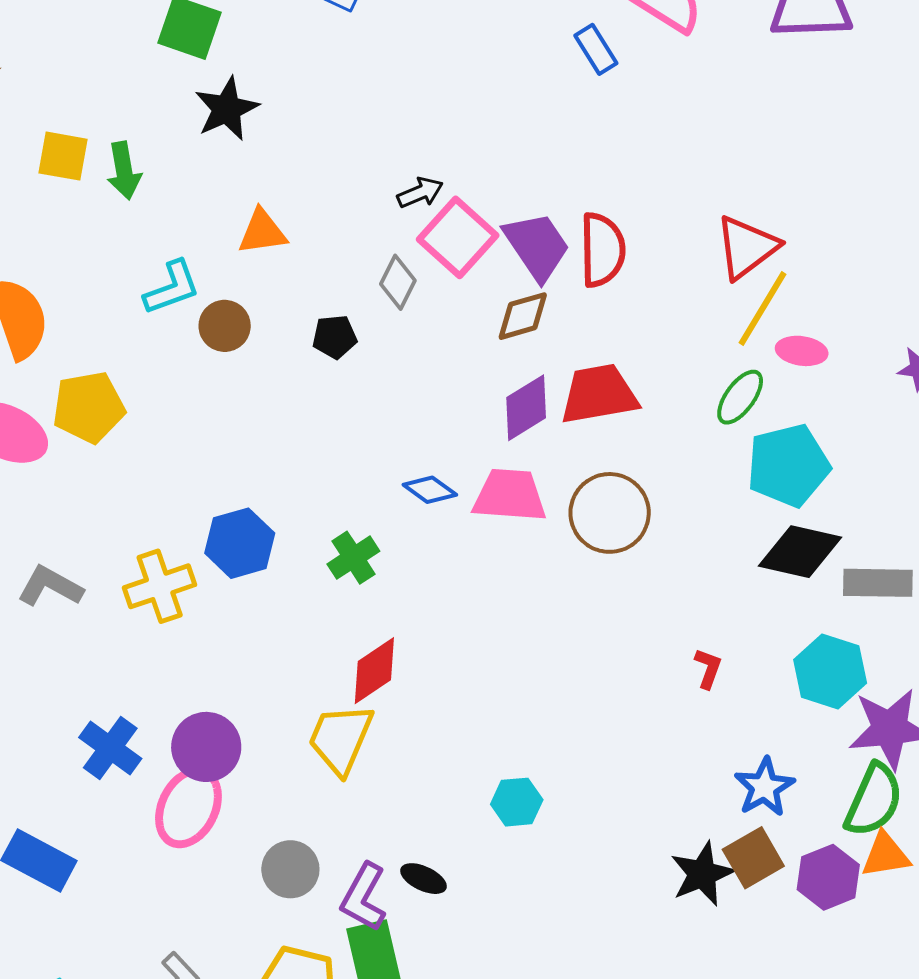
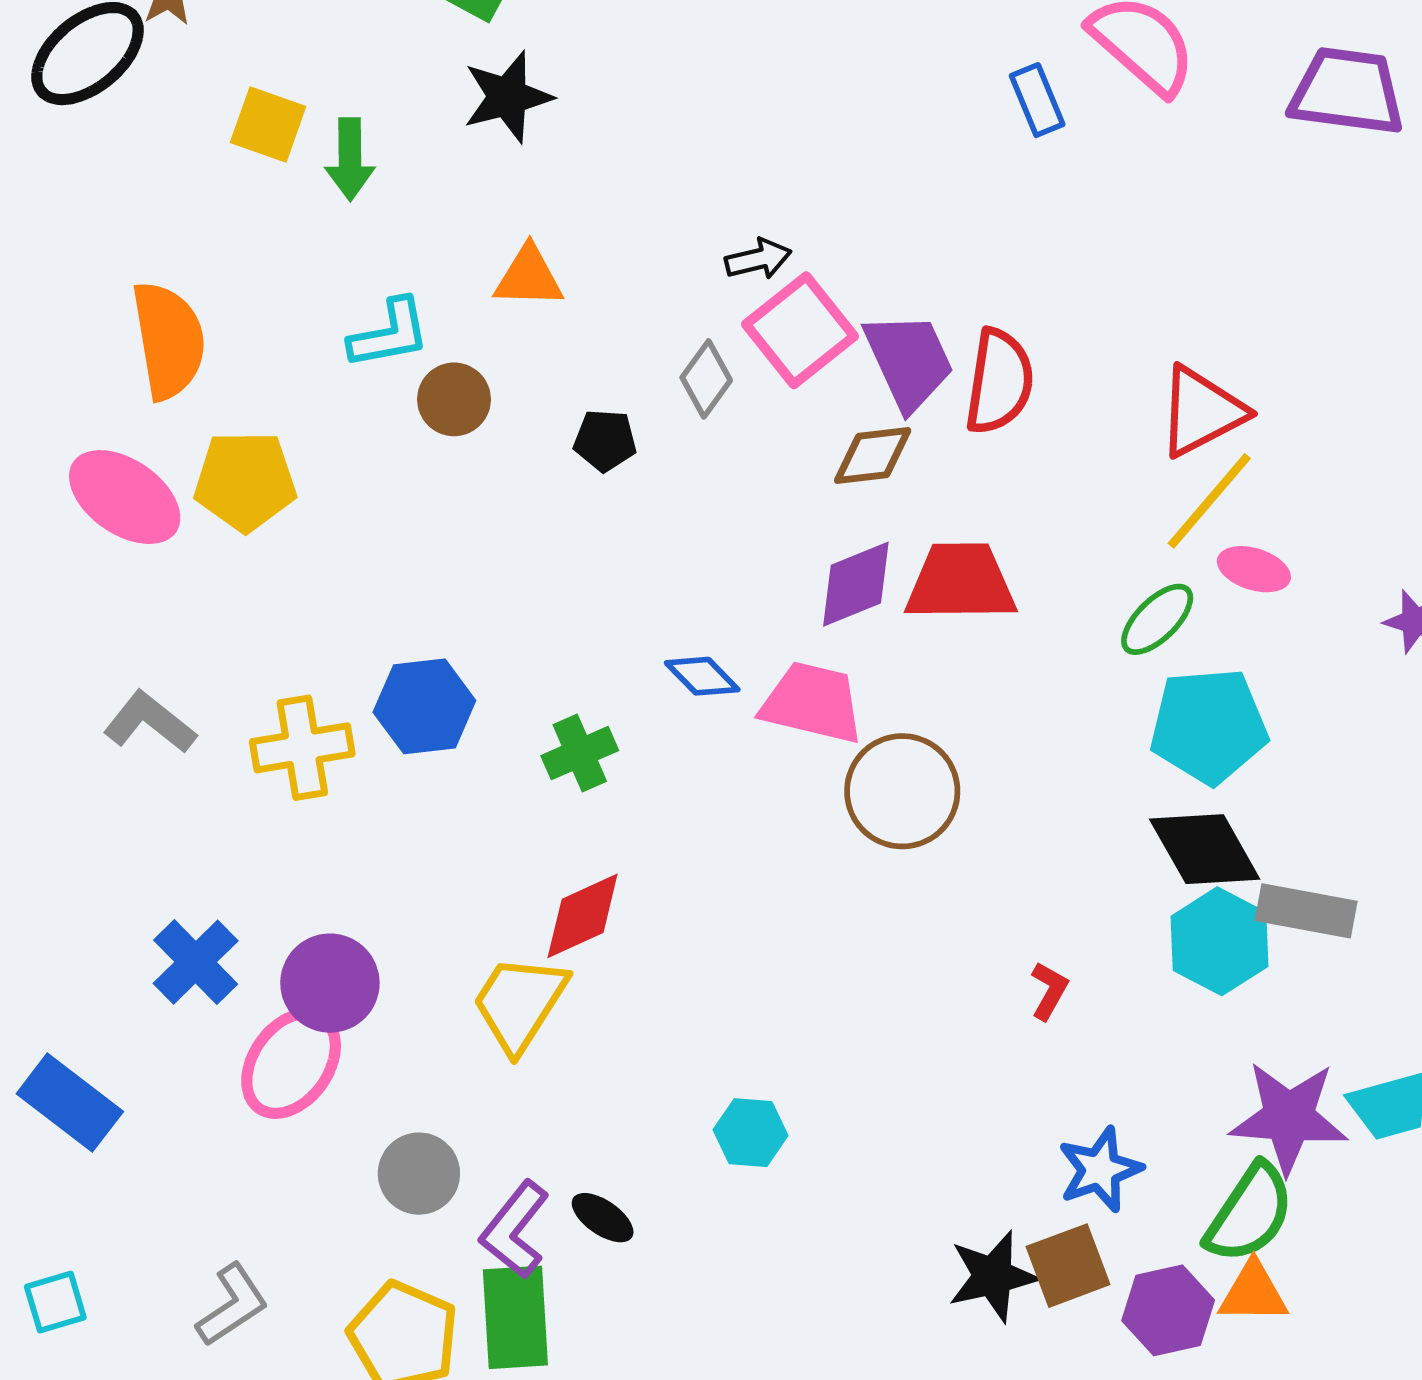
brown circle: (610, 513) -> (902, 791), moved
black diamond: (800, 552) -> (1205, 849), turned 38
cyan hexagon: (830, 671) -> (1219, 941), moved

